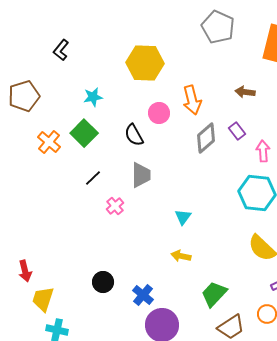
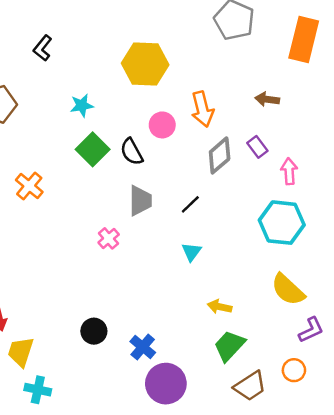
green square: (84, 133) -> (93, 149), moved
orange cross: (49, 142) -> (29, 186), moved
black line: (93, 178) -> (190, 204), moved
yellow arrow: (181, 256) -> (220, 307), moved

